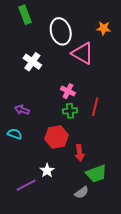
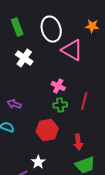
green rectangle: (25, 15) -> (17, 27), moved
red arrow: (79, 153) -> (78, 142), moved

